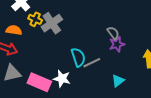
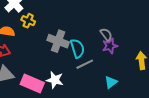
gray cross: (52, 23) -> (58, 41), moved, turned -35
cyan semicircle: (78, 57) -> (77, 48), moved

